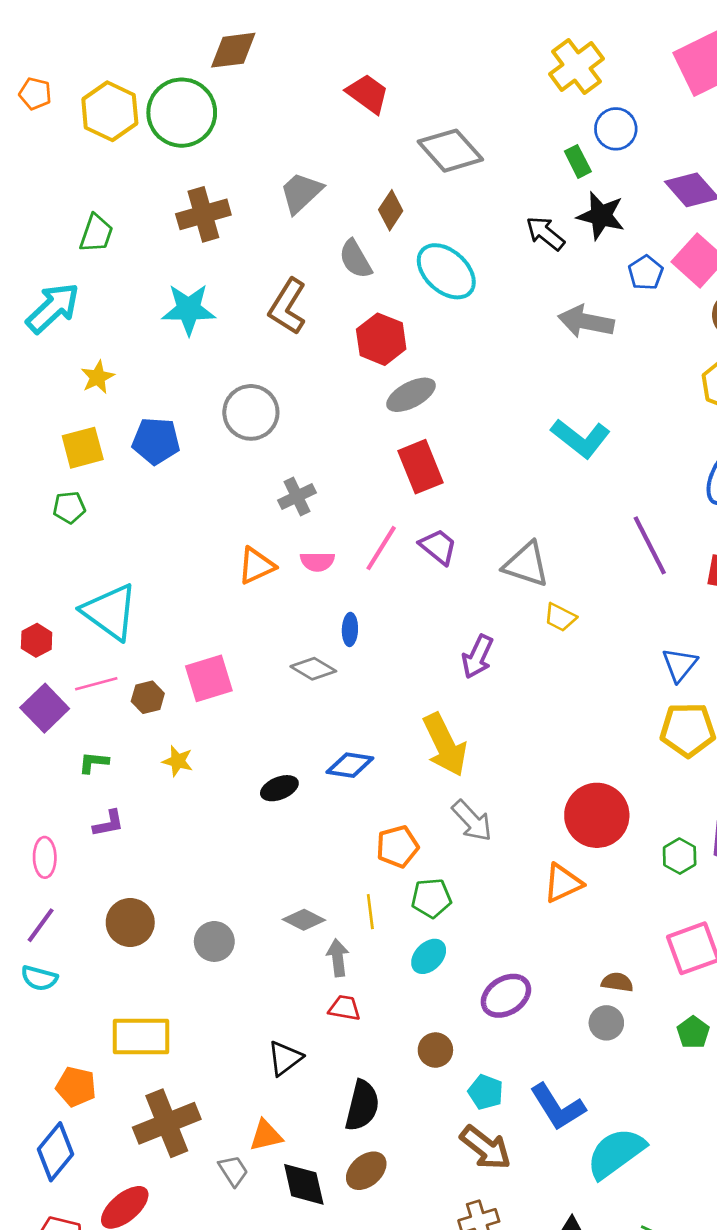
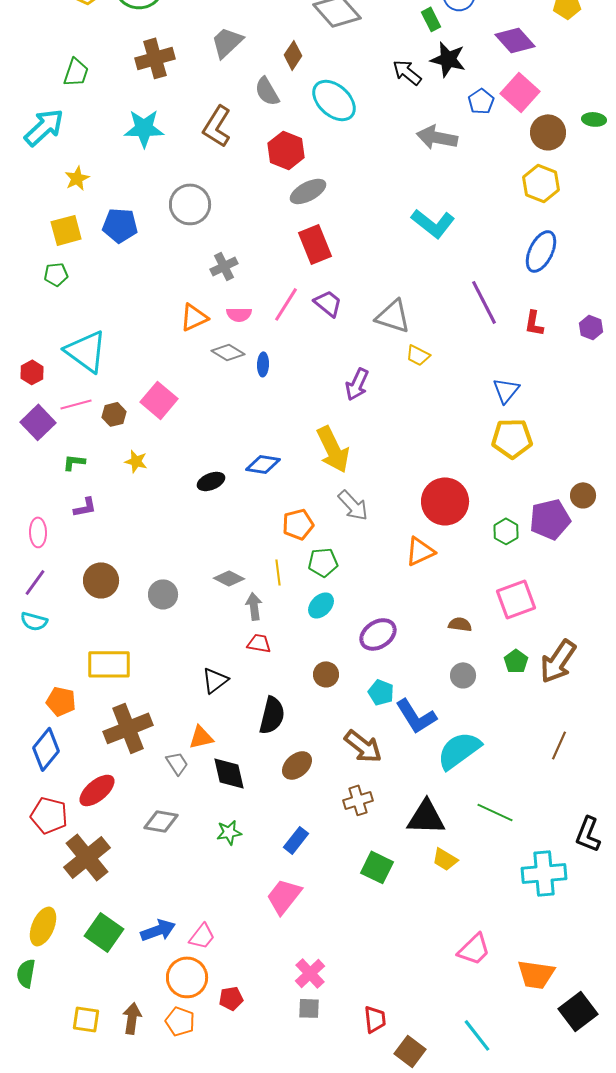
gray diamond: (313, 669) -> (228, 352), moved
pink square: (209, 678) -> (159, 400), turned -33
gray circle: (606, 1023) -> (463, 675), moved
cyan pentagon: (486, 1092) -> (381, 692), moved
brown ellipse: (366, 1171) -> (297, 765), moved

